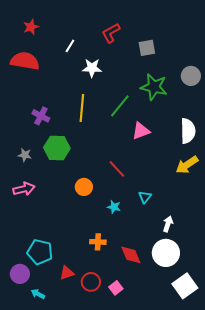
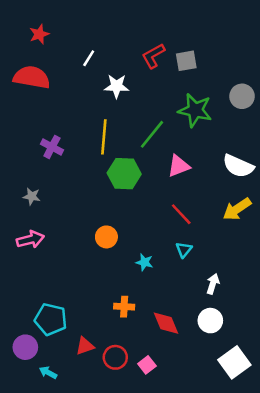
red L-shape: (111, 33) -> (153, 56), moved
white semicircle: (188, 131) -> (238, 166), turned 115
green hexagon: (57, 148) -> (124, 174), moved
red line: (117, 169) -> (181, 214), moved
white circle: (166, 253) -> (210, 321), size x0.7

